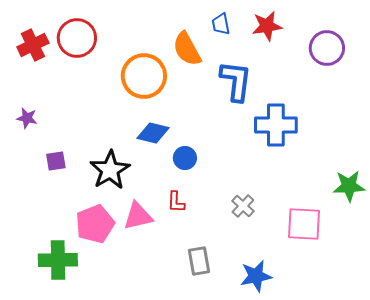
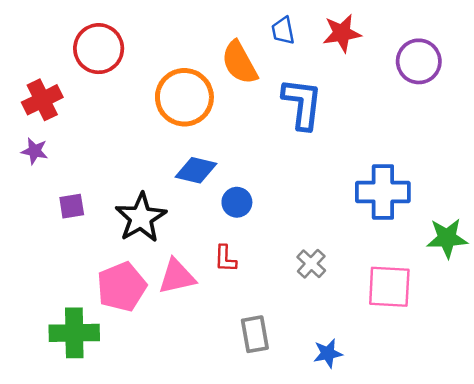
red cross: (33, 45) -> (42, 100), moved
blue cross: (276, 125) -> (383, 192), moved
blue star: (256, 276) -> (328, 353), size x0.7

